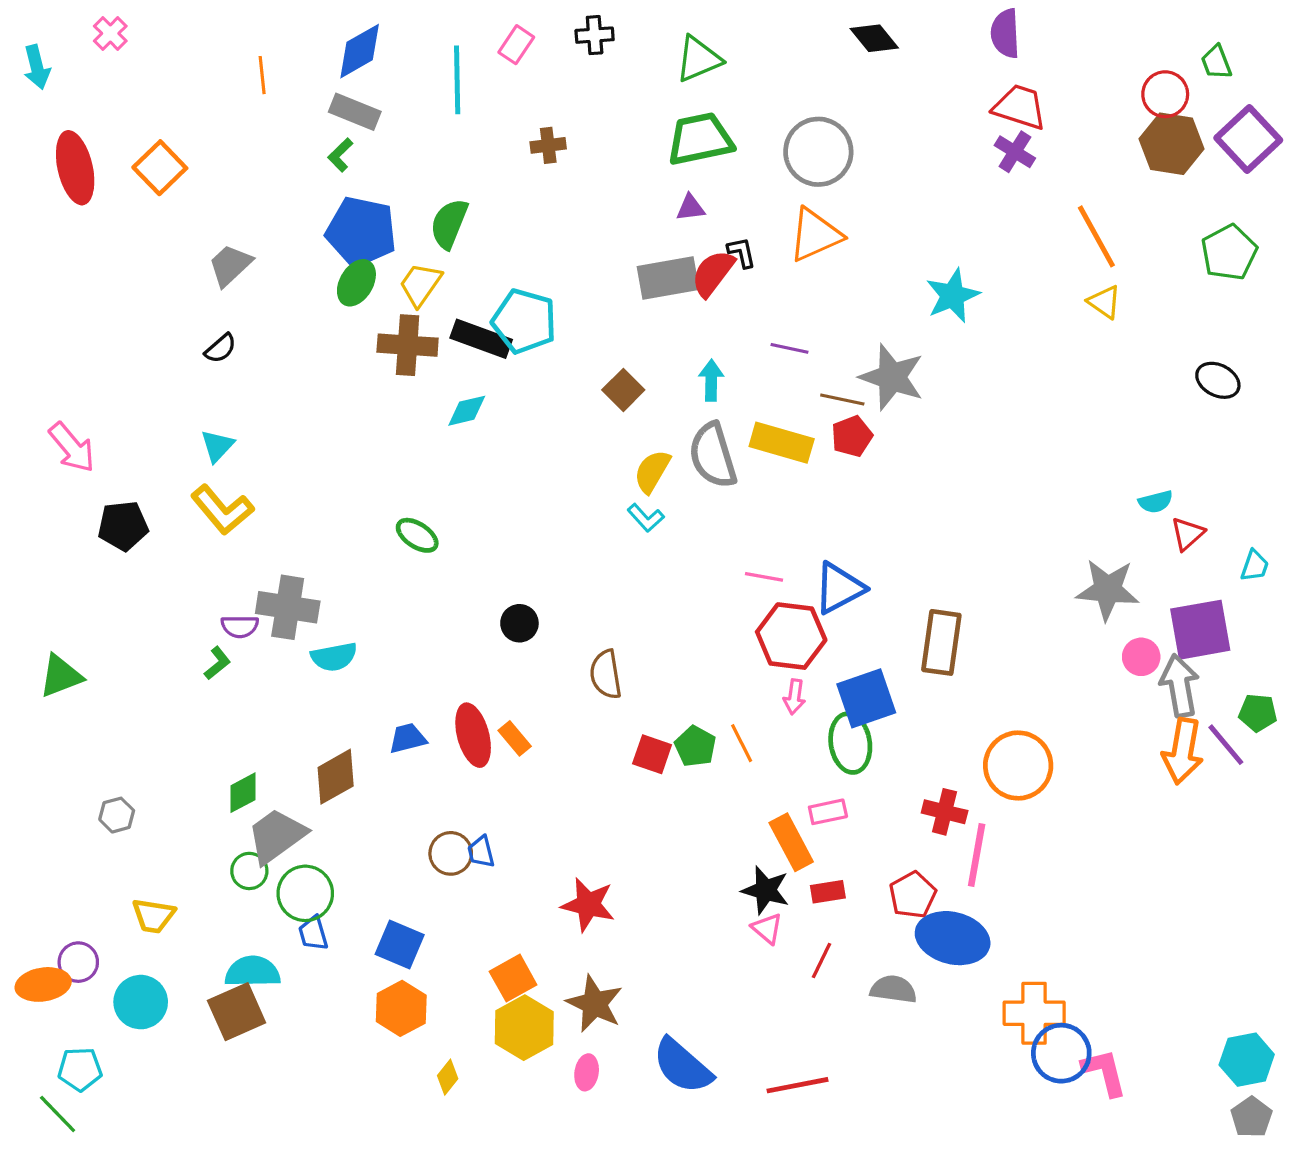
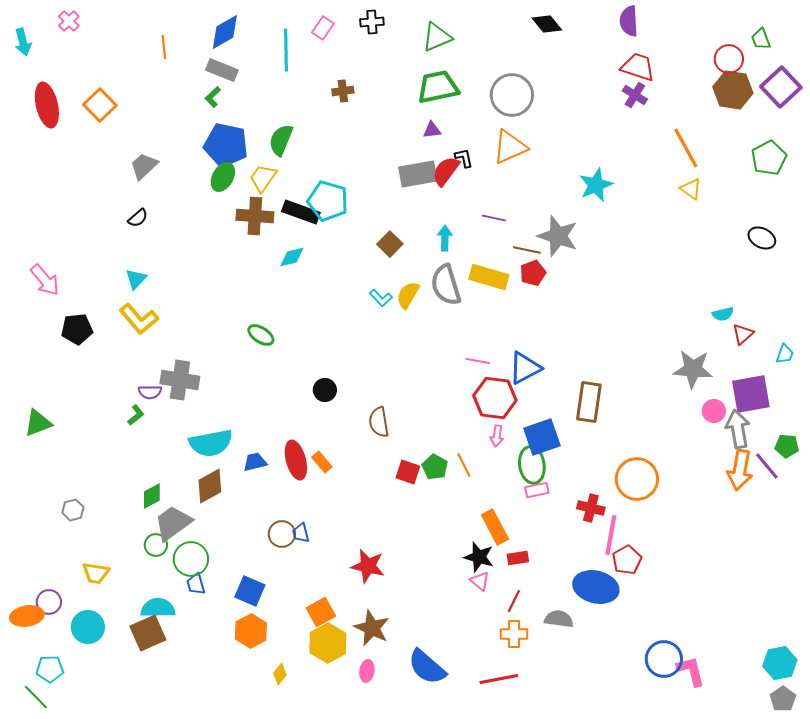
cyan L-shape: (646, 518) -> (381, 298), moved
cyan semicircle: (334, 657) -> (211, 443), moved, size x1.5
pink rectangle: (828, 812) -> (537, 490), moved
red pentagon: (913, 895) -> (627, 560), moved
orange cross: (1034, 1013) -> (514, 634), moved, size x0.7

